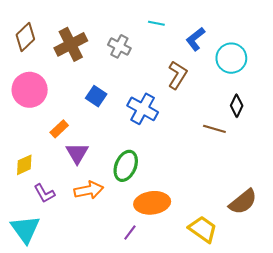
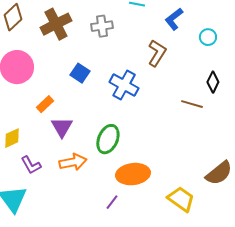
gray cross: (119, 46) -> (102, 26), turned -35
cyan circle: (231, 58) -> (208, 37), size x0.6

